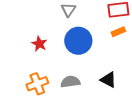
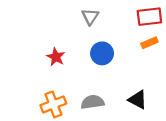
blue circle: (78, 41) -> (102, 53), size x0.7

